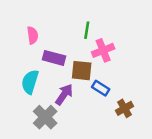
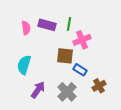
purple rectangle: (54, 58) -> (47, 25), moved
purple arrow: (64, 94) -> (38, 90), moved
gray cross: (45, 117) -> (67, 92), moved

